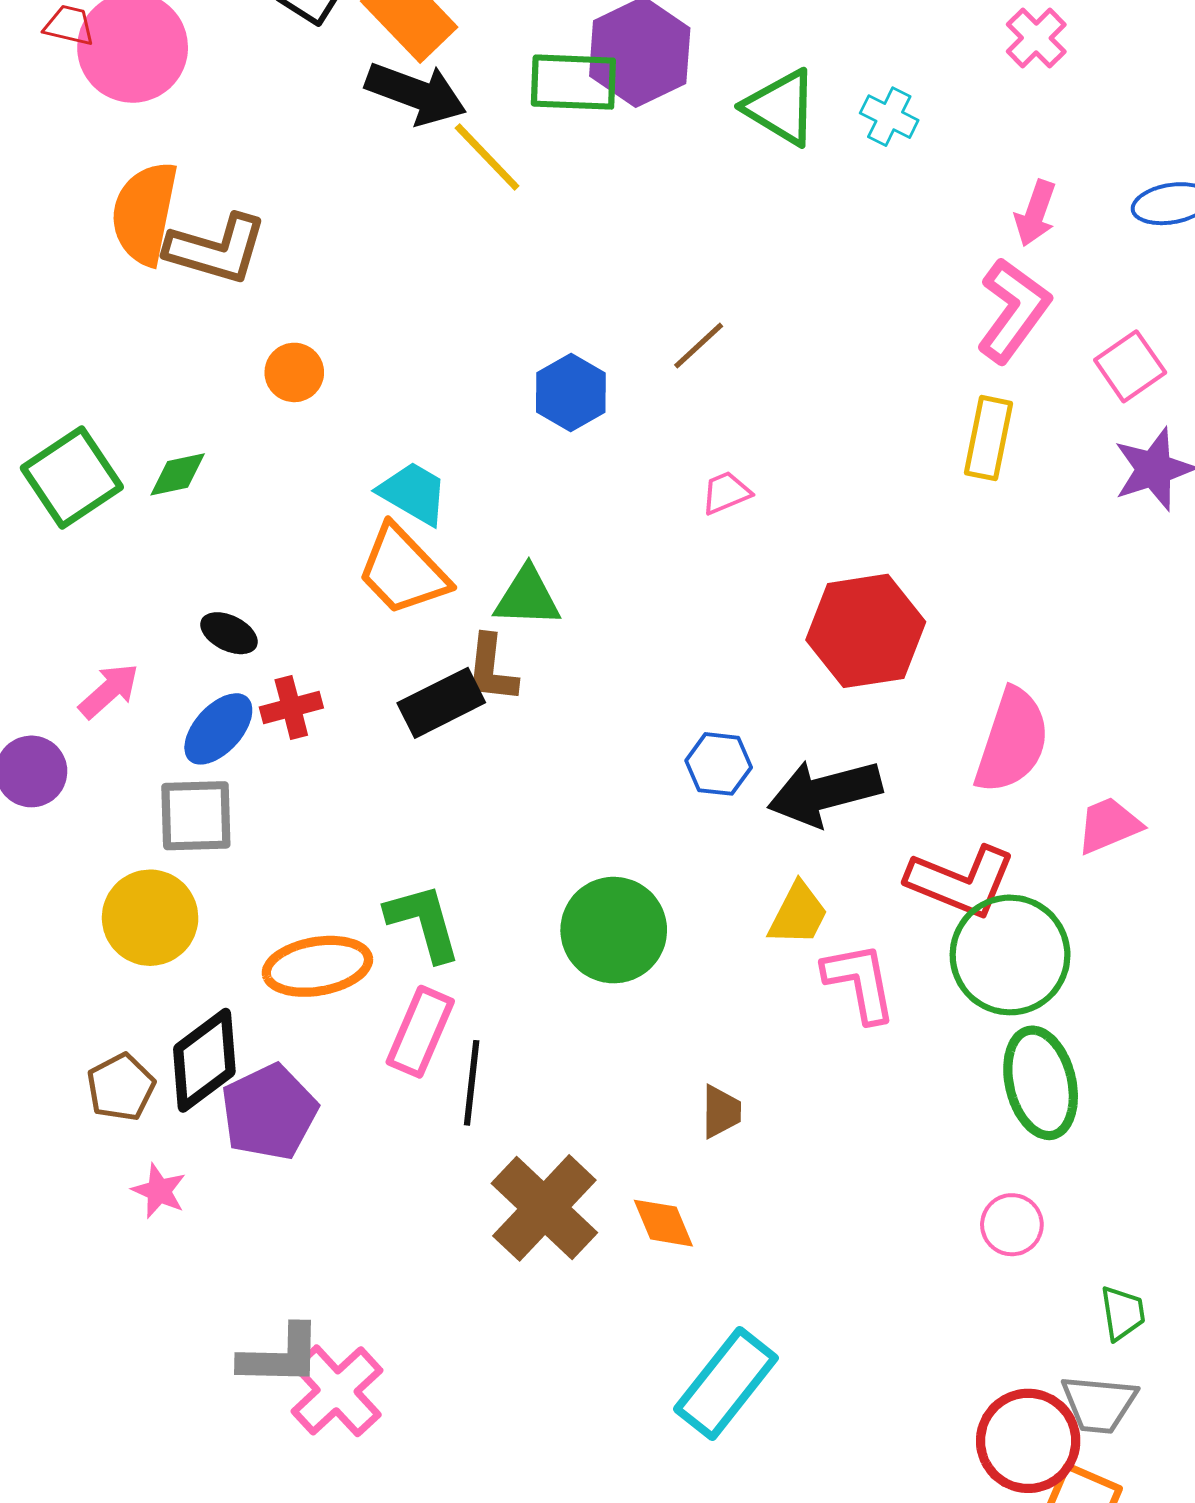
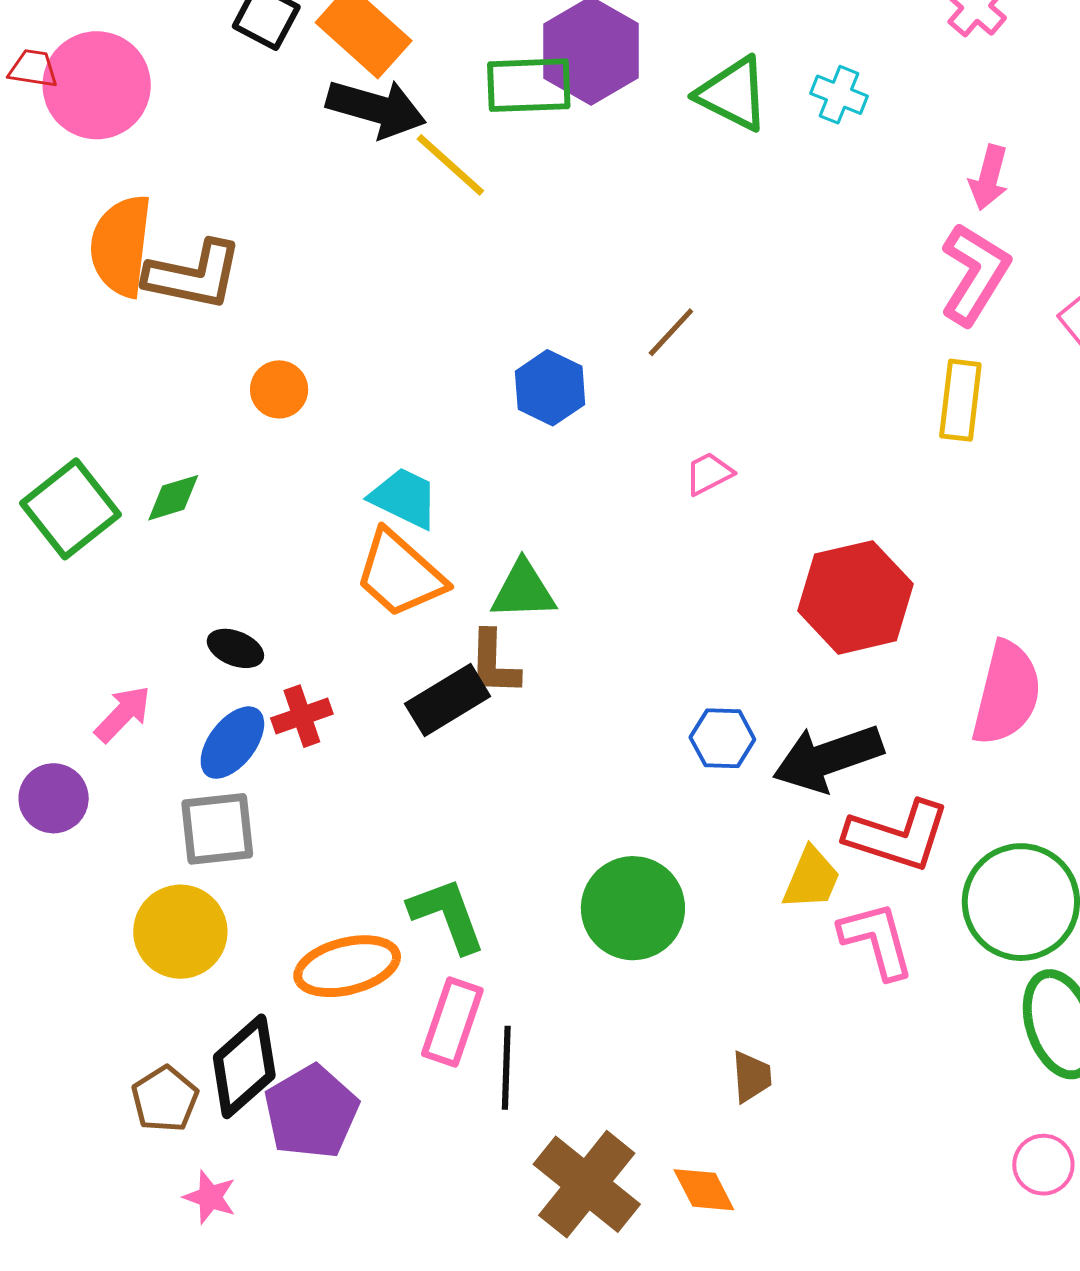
red L-shape: (961, 881) -> (898, 836), moved

